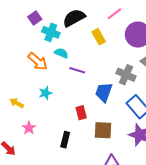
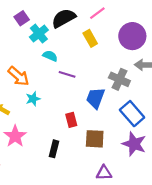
pink line: (114, 14) -> (97, 13), moved
cyan cross: (51, 32) -> (39, 34), turned 30
orange arrow: (38, 61) -> (18, 76), moved
pink star: (29, 128) -> (15, 136), size x1.5

